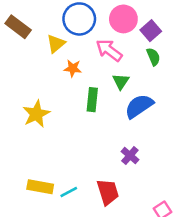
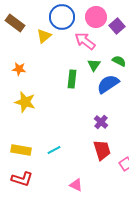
green semicircle: (153, 57) -> (119, 61), moved, turned -40
orange star: (73, 68) -> (19, 69), moved
yellow star: (36, 114) -> (25, 102), moved, turned -30
yellow rectangle: (40, 187) -> (21, 150), moved
red trapezoid: (108, 192) -> (102, 150), moved

